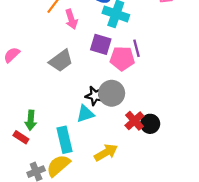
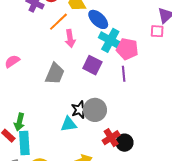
pink pentagon: (122, 58) -> (127, 49), moved
gray trapezoid: (61, 61) -> (55, 74), turned -40
black star: (95, 96) -> (80, 110), turned 30
cyan rectangle: (64, 140) -> (24, 143), moved

